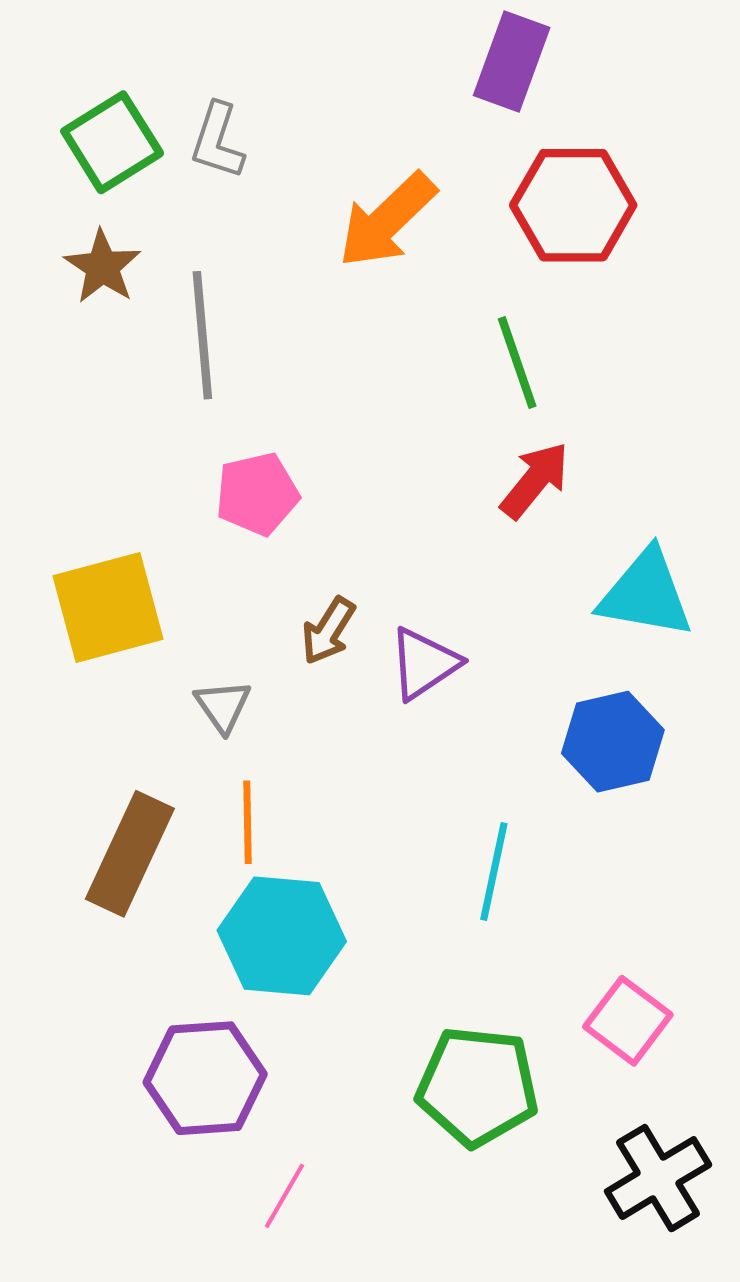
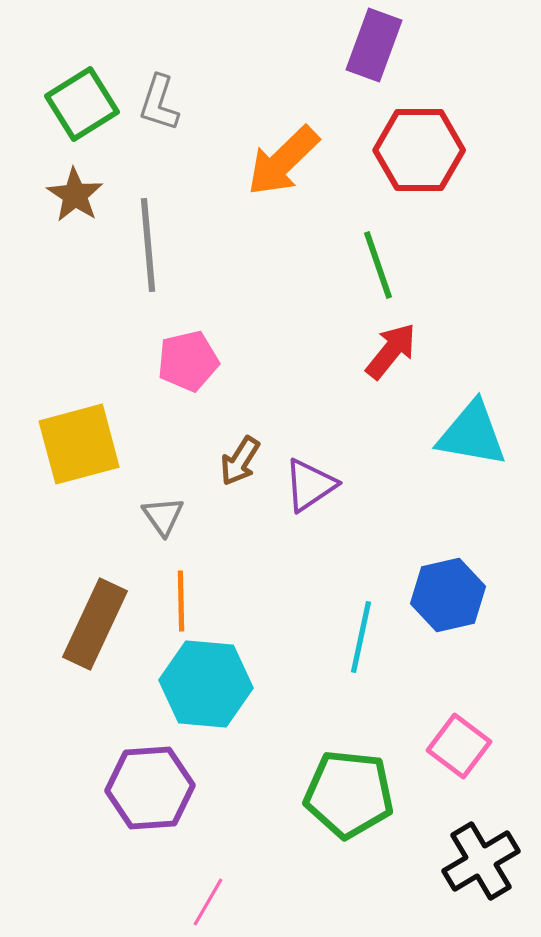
blue hexagon: (613, 742) -> (448, 595), moved
pink line: (284, 1196) -> (208, 902), moved

